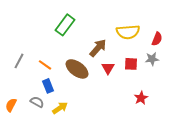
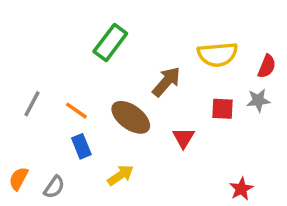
red triangle: (108, 68) -> (183, 138), moved
red star: (141, 98) -> (241, 189), moved
gray semicircle: (37, 102) -> (54, 187), moved, turned 96
yellow arrow: (60, 108) -> (121, 175), moved

